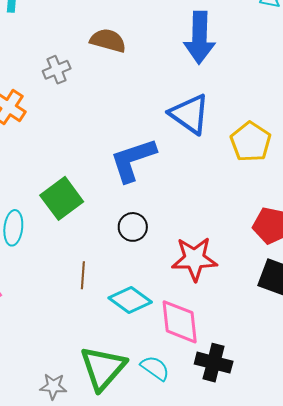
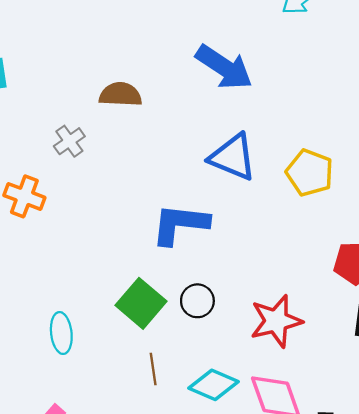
blue arrow: (199, 38) -> (224, 67), turned -45
blue L-shape: (133, 160) -> (180, 224), turned 38
green square: (62, 198) -> (141, 303), moved

